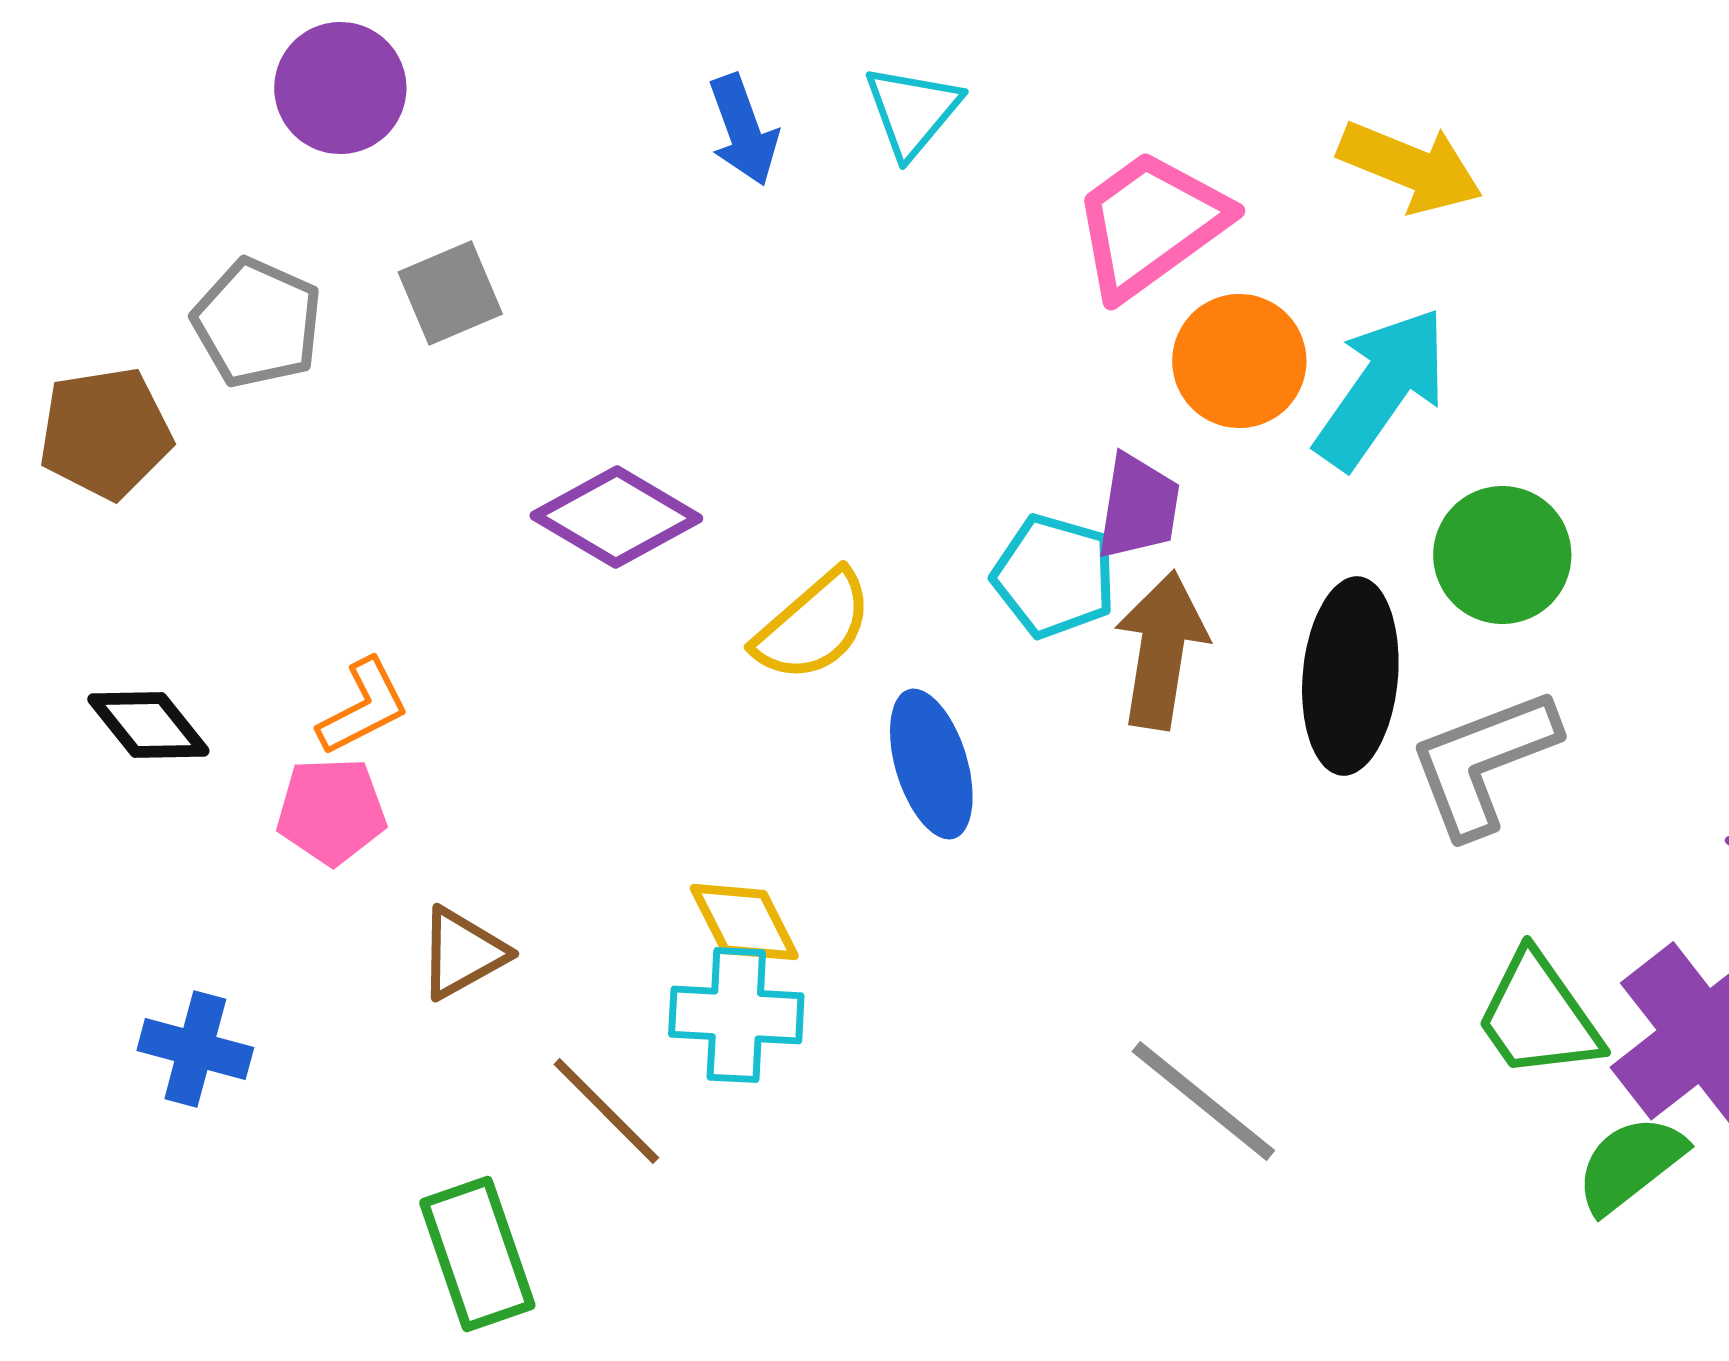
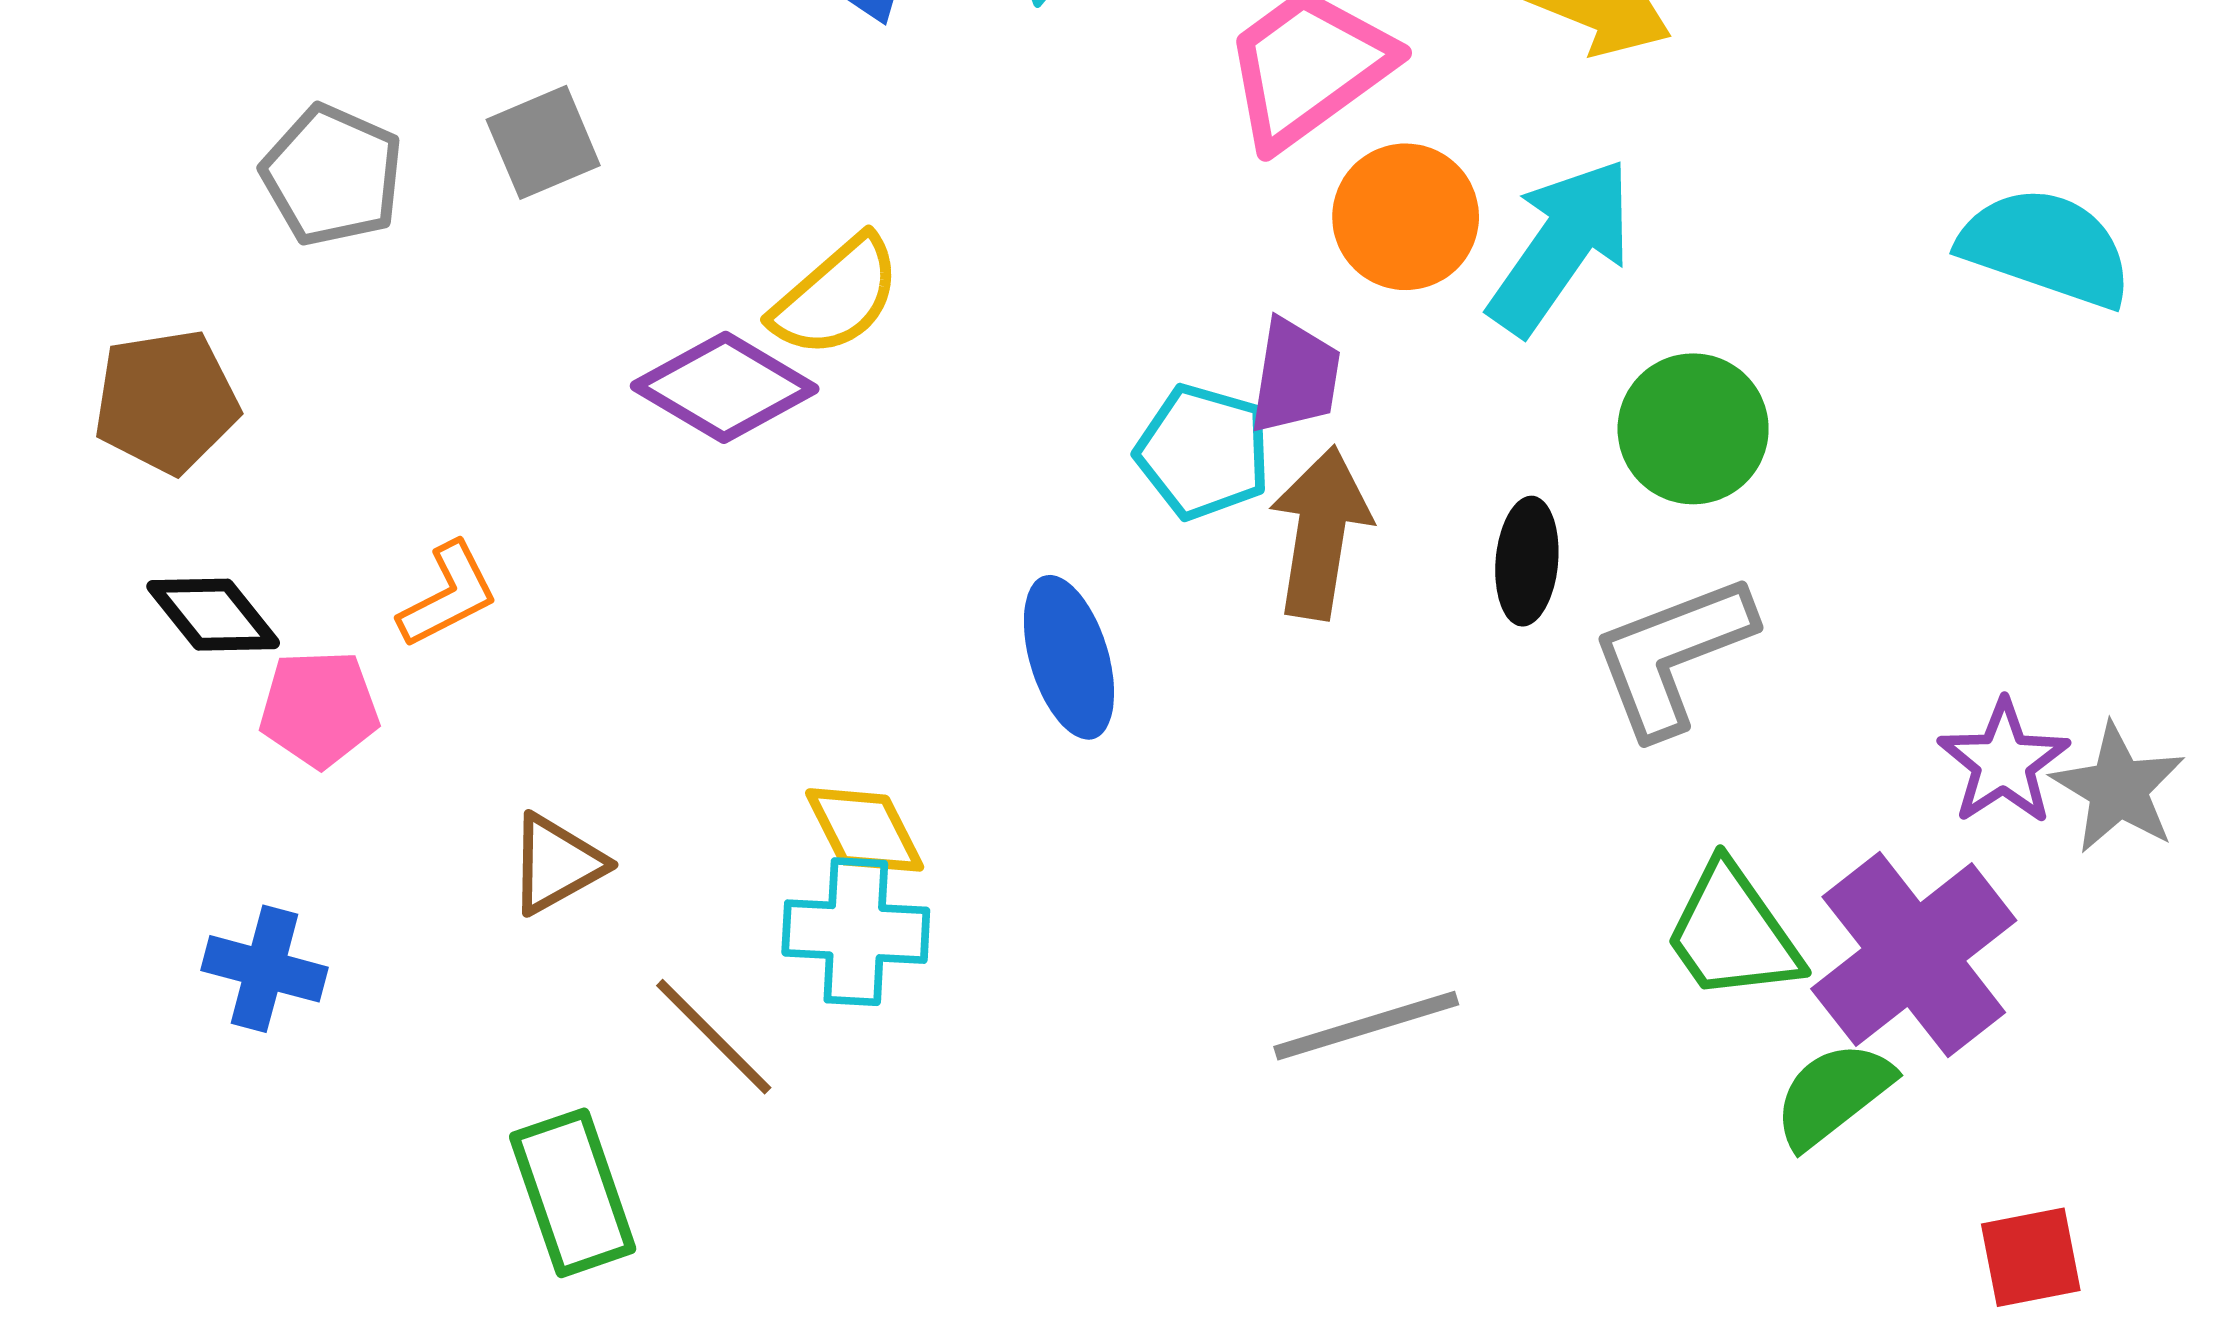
brown pentagon: (105, 433) -> (166, 402), moved
yellow semicircle: (813, 626) -> (836, 297), moved
black ellipse: (1350, 676) -> (1527, 561), size x0.6
pink pentagon: (331, 811) -> (319, 709), moved
gray line: (1203, 1101) -> (1366, 1026), turned -56

